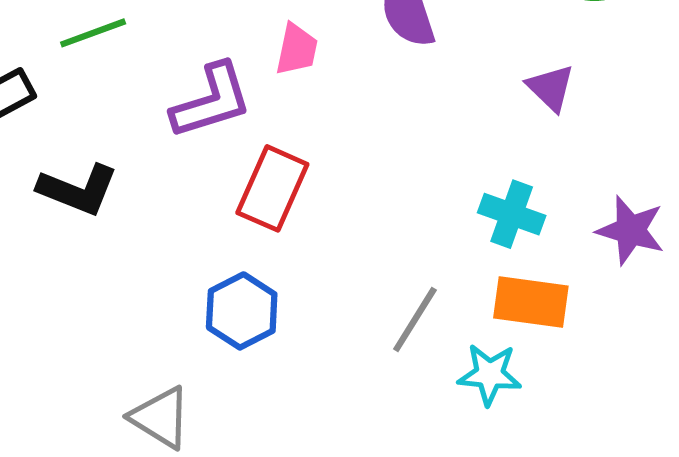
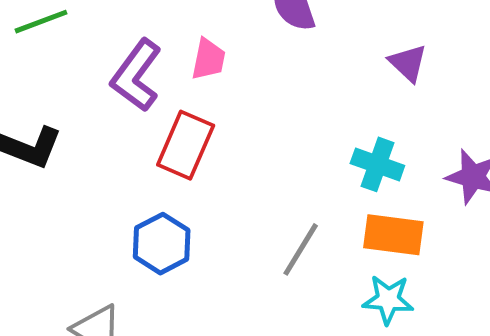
pink trapezoid: (297, 49) -> (209, 59), moved
purple L-shape: (212, 101) -> (136, 75), turned 144
cyan star: (490, 374) -> (388, 300), moved

